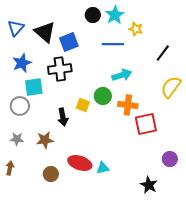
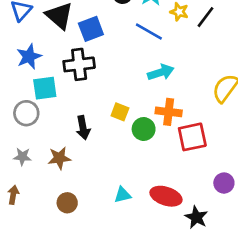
blue line: (113, 44) -> (149, 32), turned 30
black line: (163, 53) -> (206, 17), moved
green circle: (103, 96) -> (144, 129), moved
yellow square: (83, 105) -> (120, 112), moved
red ellipse: (80, 163) -> (166, 196), moved
cyan triangle: (103, 168) -> (123, 195), moved

